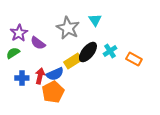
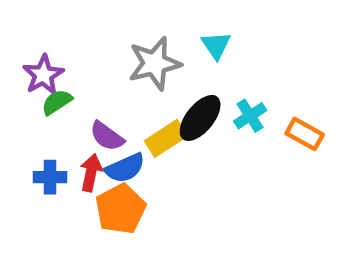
gray star: (68, 28) -> (155, 63), turned 30
purple semicircle: (38, 43) -> (107, 136), moved
green semicircle: (13, 53) -> (57, 102), moved

